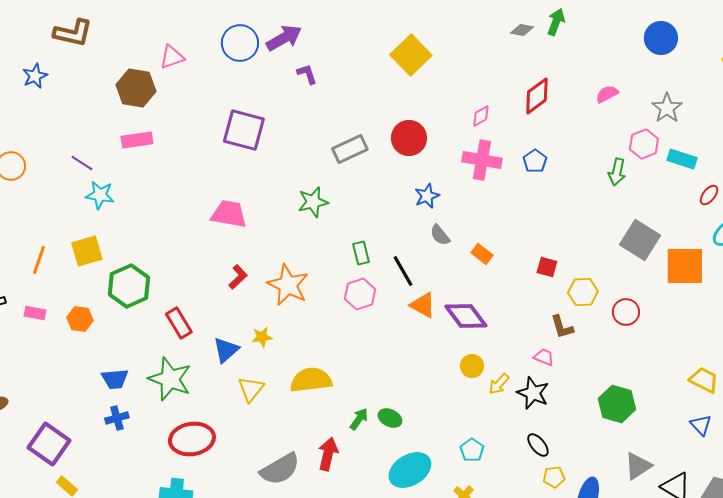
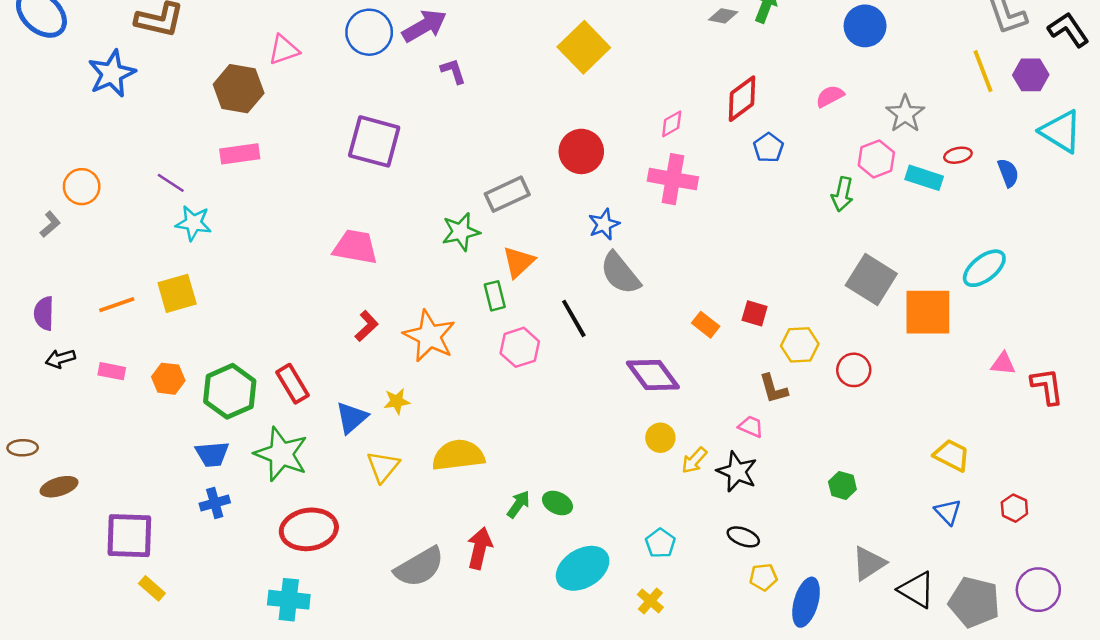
blue circle: (661, 38) -> (865, 26), moved
blue star: (35, 76) -> (112, 74), size x1.5
gray rectangle: (350, 149) -> (507, 194), moved
blue pentagon: (535, 161) -> (768, 148), moved
red ellipse: (709, 195) -> (958, 155), moved, turned 40
gray semicircle: (440, 235) -> (620, 273), size x1.6
green rectangle: (361, 253) -> (495, 296), moved
orange rectangle: (482, 254) -> (706, 325), moved
orange line: (39, 260) -> (117, 305), turned 52
green hexagon: (129, 286) -> (230, 391), moved
orange triangle: (423, 305) -> (519, 262), moved, turned 48
green hexagon: (617, 404) -> (842, 485), size x0.6
purple square: (49, 444) -> (129, 536), turned -33
black ellipse: (538, 445) -> (743, 537), turned -30

